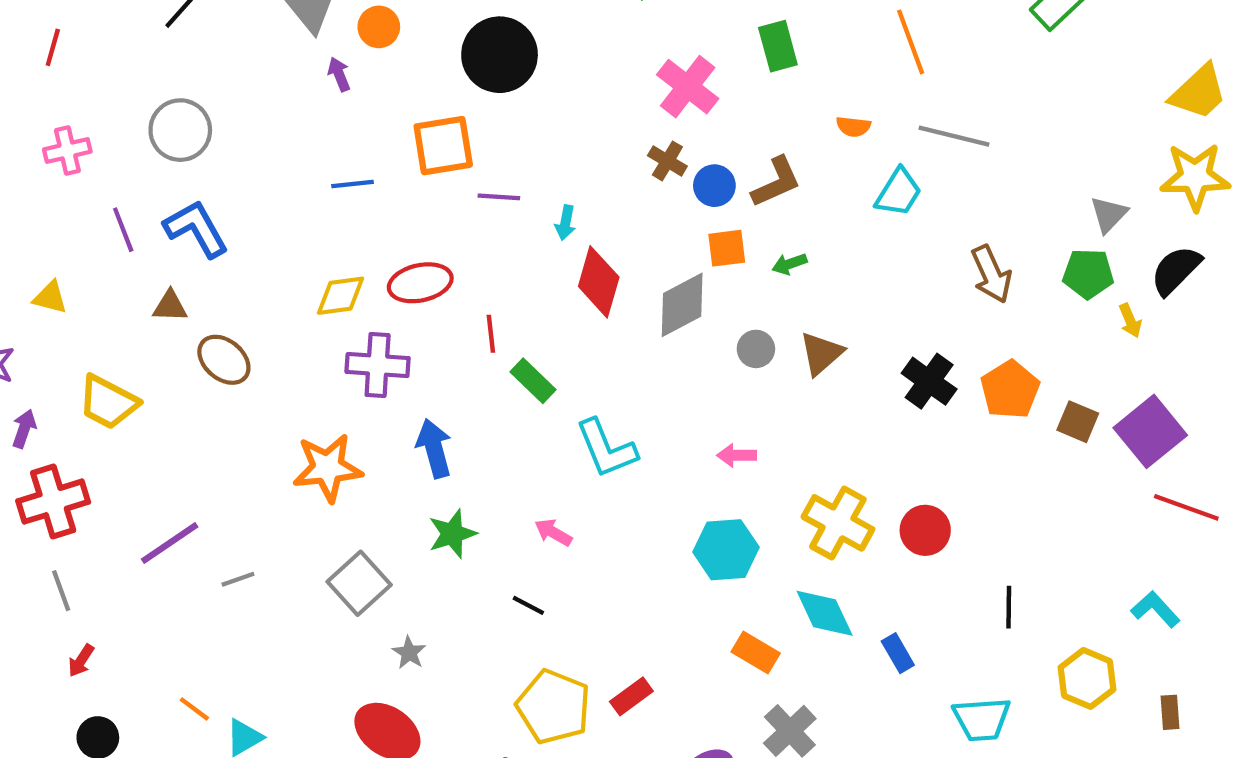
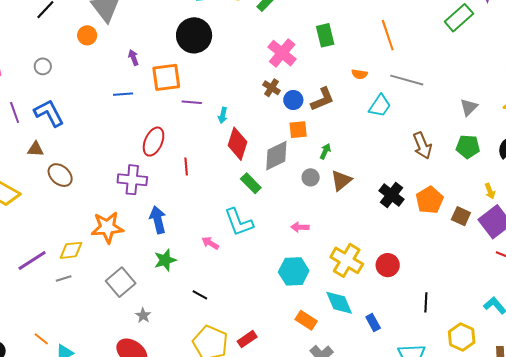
orange circle: (379, 27) -> (87, 35), moved
purple arrow: (339, 74) -> (133, 58), moved
gray circle: (180, 130) -> (43, 66), size x0.6
gray triangle: (1109, 214) -> (469, 107), moved
green arrow: (790, 264) -> (325, 151), moved, turned 133
red ellipse: (420, 283) -> (154, 142), turned -56
yellow diamond: (341, 296) -> (71, 250), moved
yellow arrow: (1130, 321) -> (490, 191), moved
green rectangle: (533, 381) -> (251, 183), moved
pink arrow: (553, 532) -> (210, 243), moved

